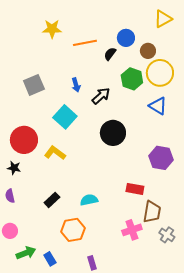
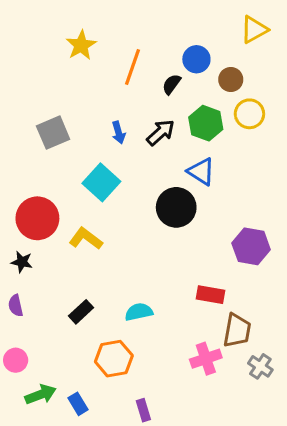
yellow star: (52, 29) -> (81, 45), turned -30
orange line: (85, 43) -> (133, 67), turned -60
yellow circle: (160, 73) -> (249, 114), size x0.7
black arrow: (101, 96) -> (161, 133), moved
blue triangle: (158, 106) -> (201, 172), moved

